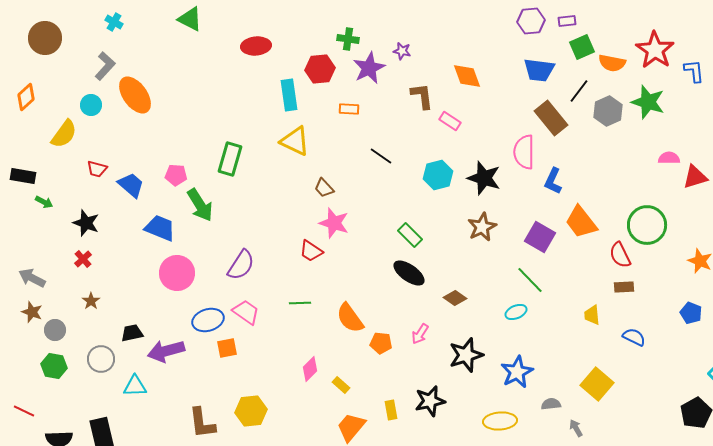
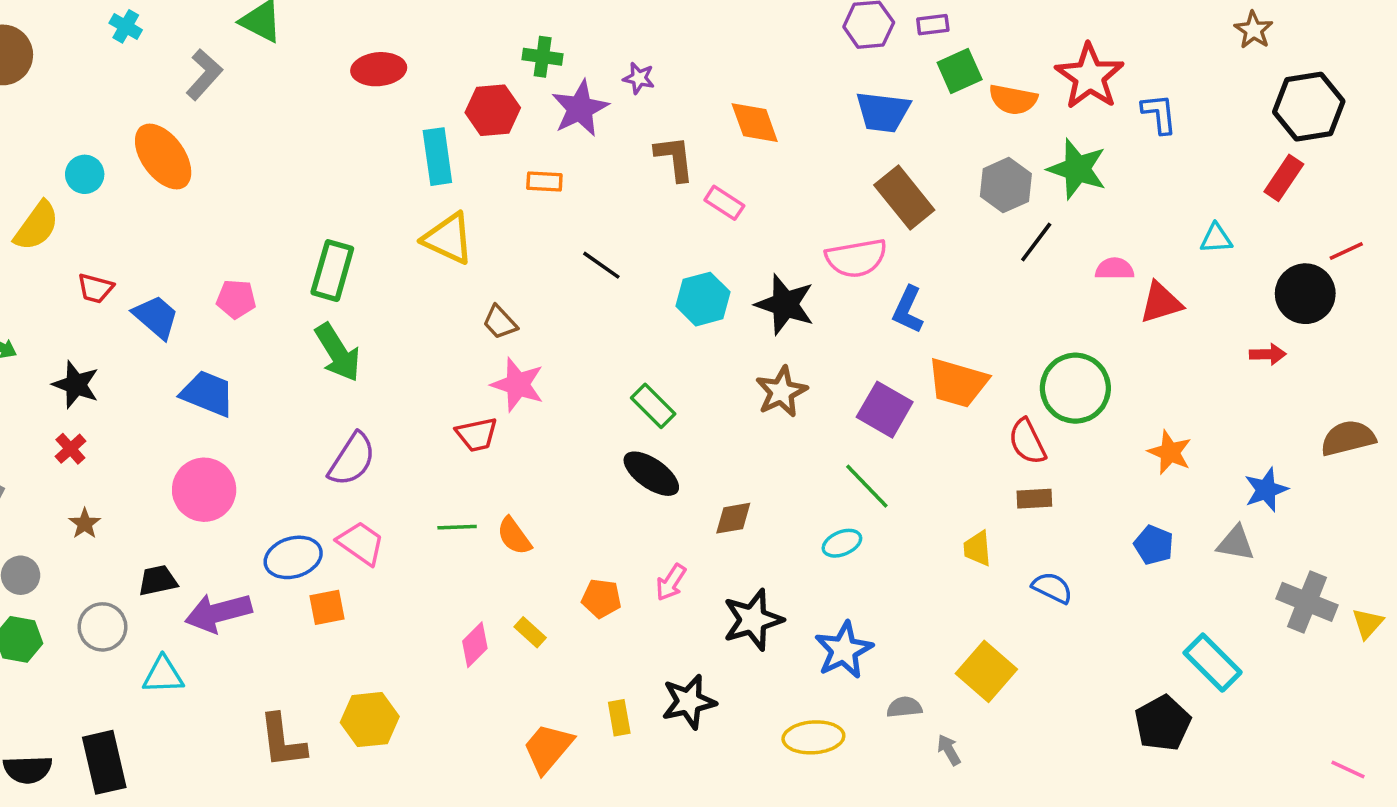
gray L-shape: (105, 66) -> (204, 75), moved
black line: (579, 91) -> (1036, 242), moved
pink semicircle: (524, 152) -> (856, 258), turned -100
green arrow: (200, 205) -> (338, 353), moved
orange trapezoid: (581, 222) -> (958, 383), turned -36
red trapezoid: (311, 251) -> (477, 434), turned -45
pink circle: (177, 273) -> (204, 490), moved
brown diamond: (455, 298) -> (733, 518), turned -45
orange semicircle: (350, 318) -> (514, 536), moved, size x0.7
yellow rectangle: (341, 385) -> (530, 632), moved

